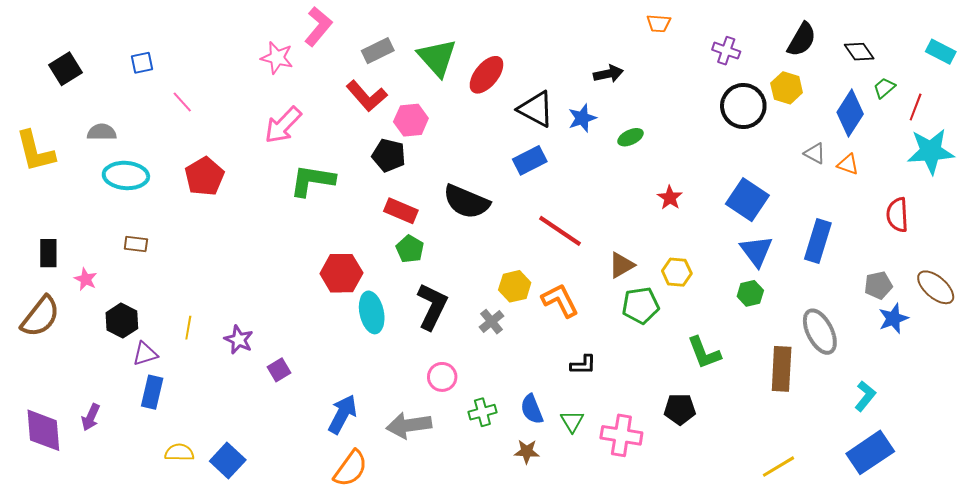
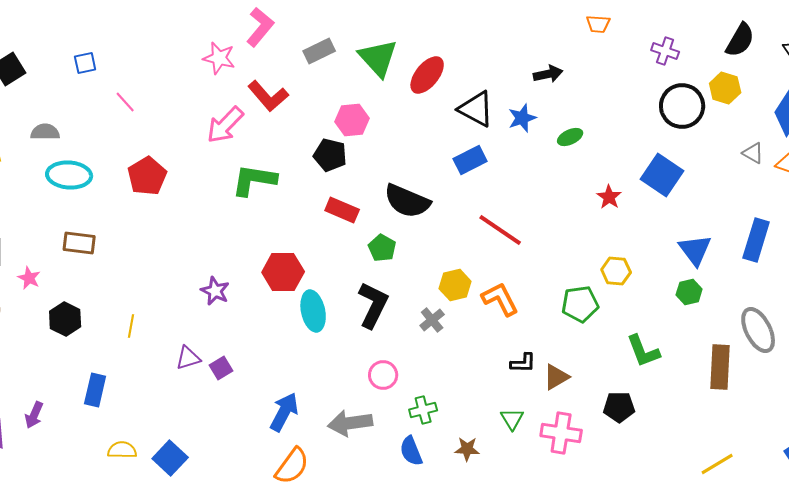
red L-shape: (367, 96) -> (268, 96), moved
blue square: (747, 200) -> (662, 175), moved
brown rectangle: (136, 244) -> (79, 243), size x1.4
green pentagon: (410, 249) -> (382, 248), moved
brown triangle: (621, 265) -> (556, 377), moved
purple star: (239, 340) -> (215, 291), moved
purple triangle: (145, 354) -> (188, 358), moved
blue semicircle: (532, 409) -> (411, 451), moved

